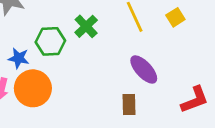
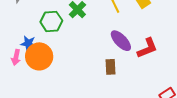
blue star: (19, 58) -> (28, 43), moved
red L-shape: (195, 100) -> (147, 48), moved

